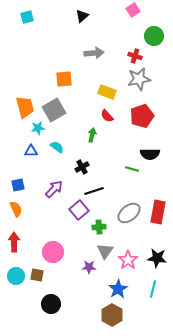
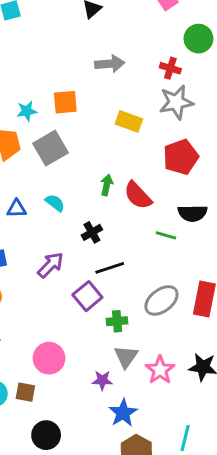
red semicircle: (107, 116) -> (138, 195), moved, size x1.5
cyan star: (38, 128) -> (27, 111), moved
blue star: (118, 289) -> (123, 413), moved
cyan line: (153, 289) -> (185, 438), moved

